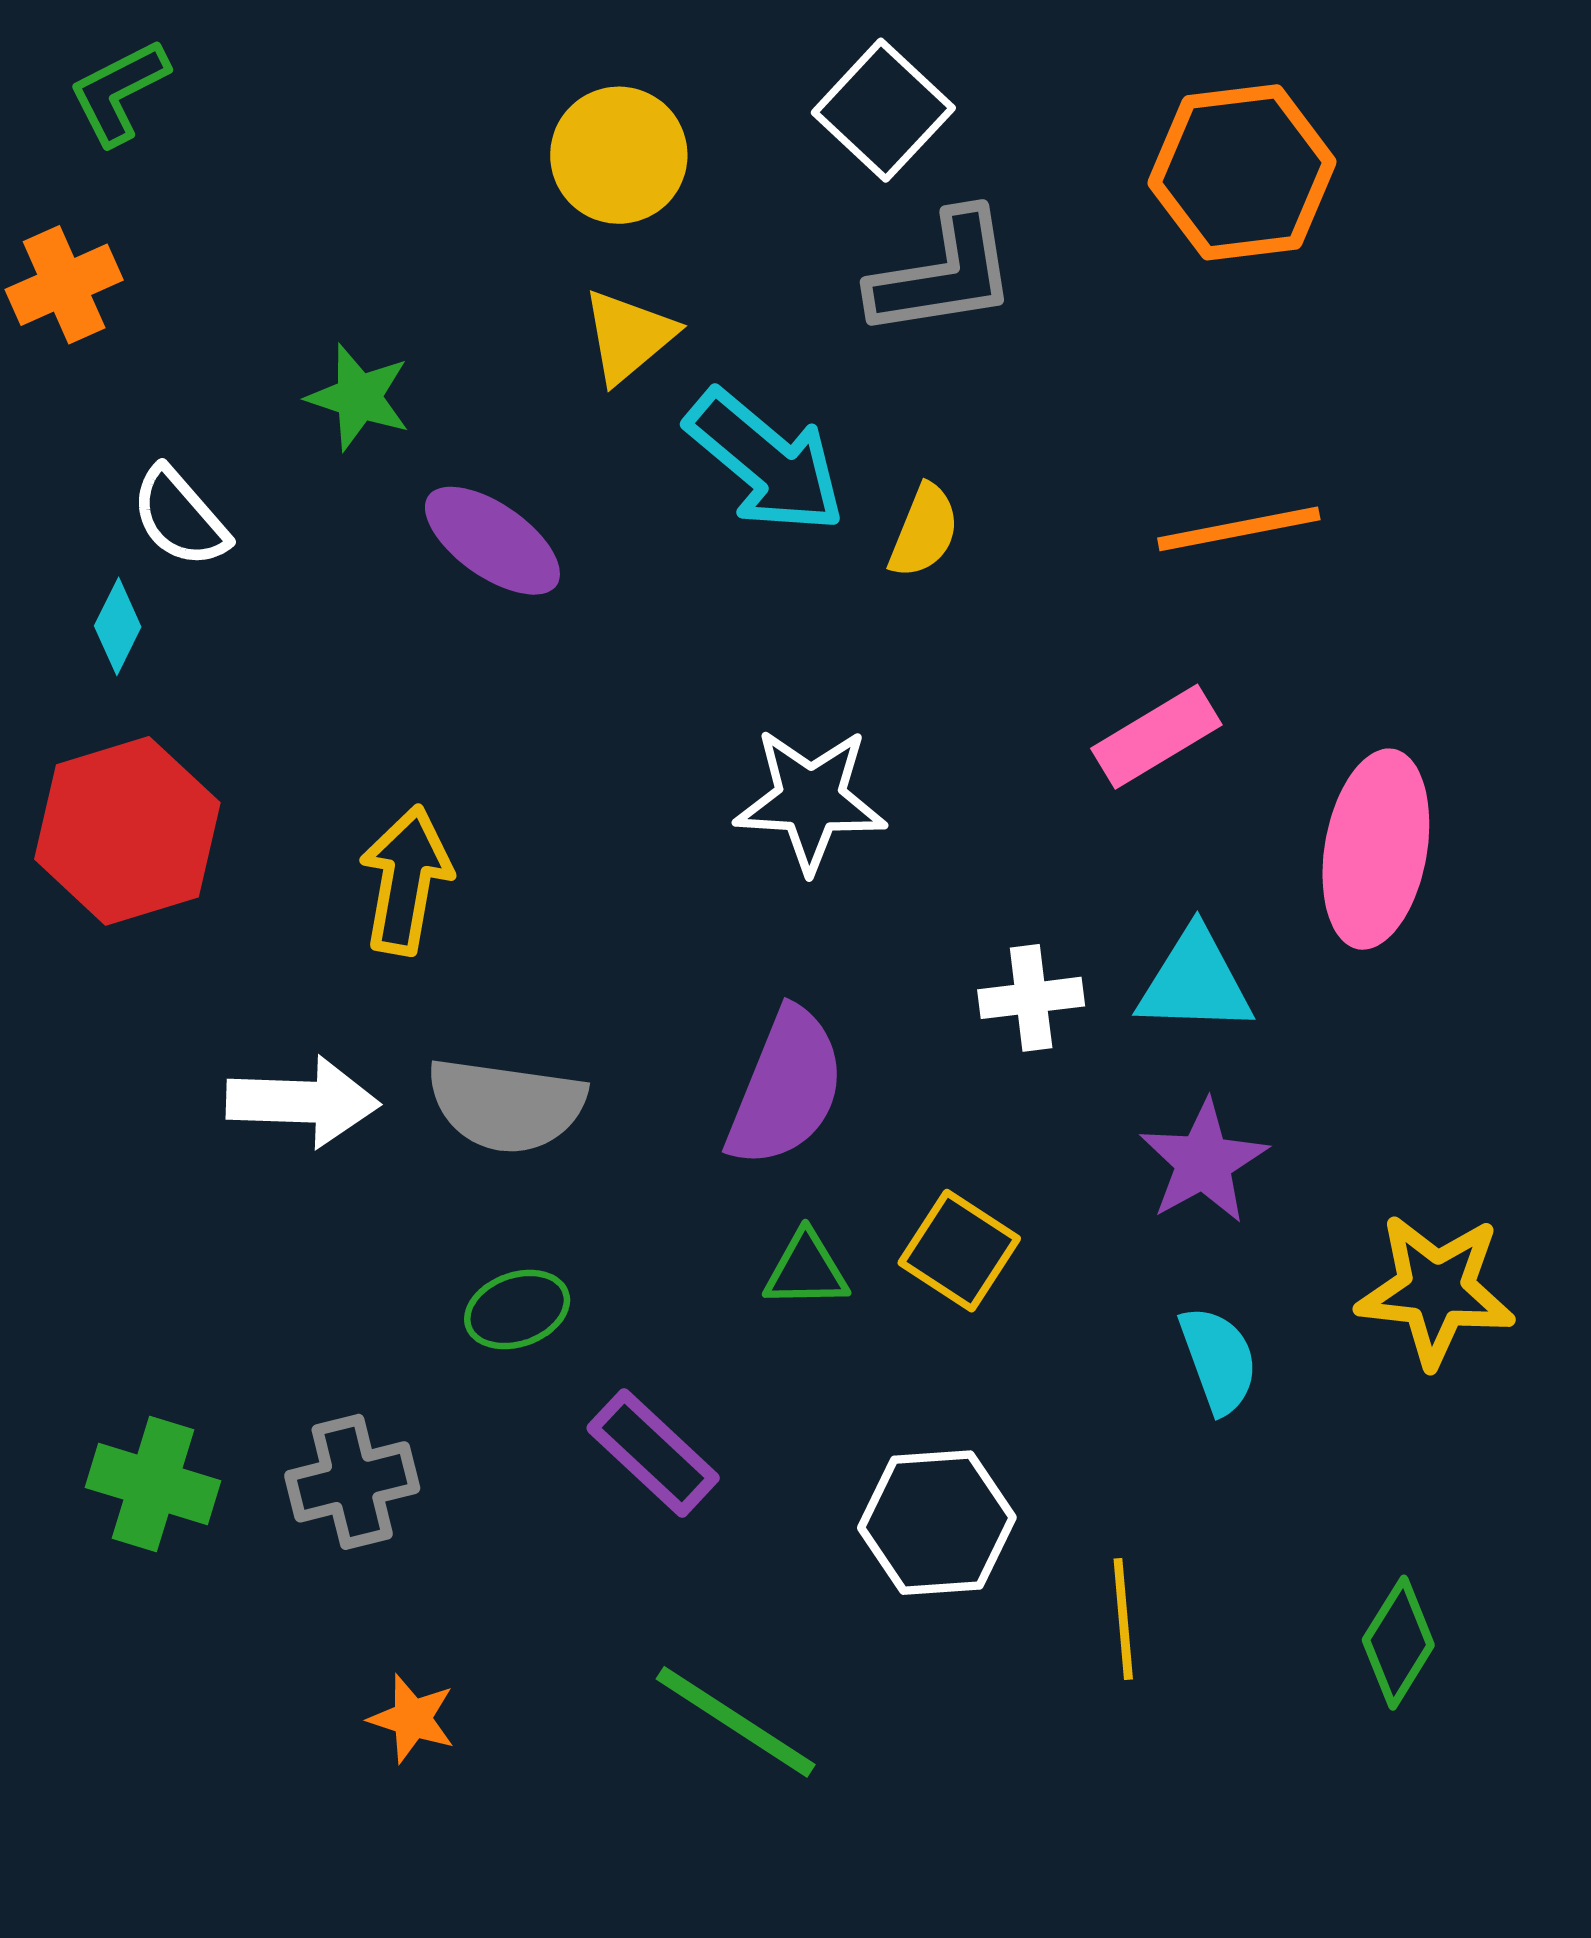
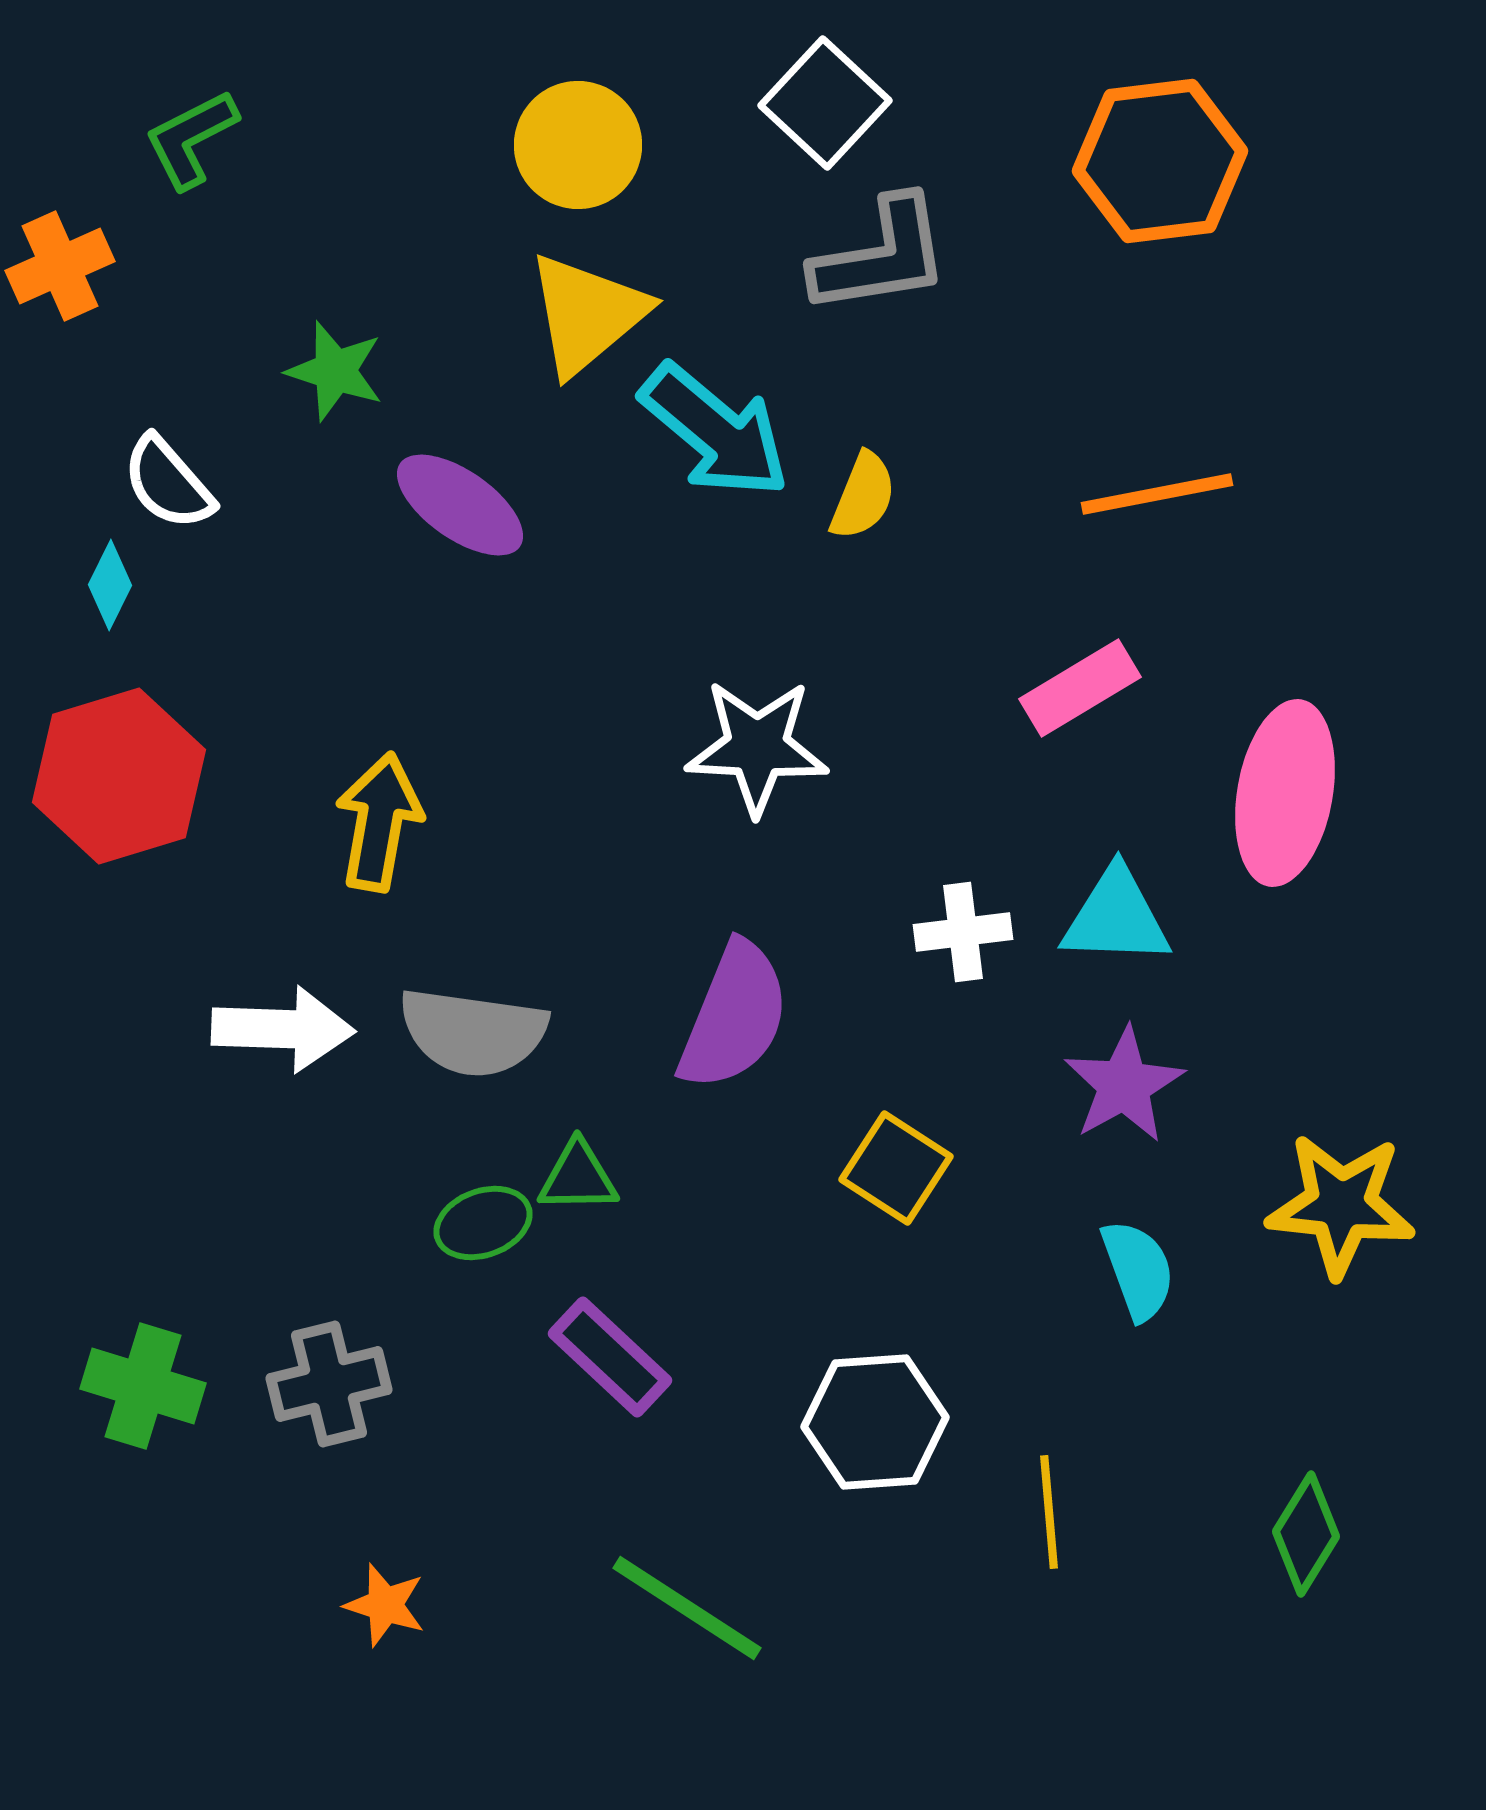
green L-shape: (119, 92) -> (191, 139), moved
yellow triangle: (628, 336) -> (587, 314), size x1.4
green triangle: (806, 1270) -> (578, 1177), moved

